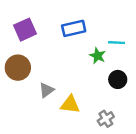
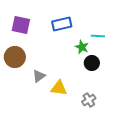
purple square: (25, 30) -> (21, 25), turned 36
black circle: (118, 79) -> (92, 63), moved

